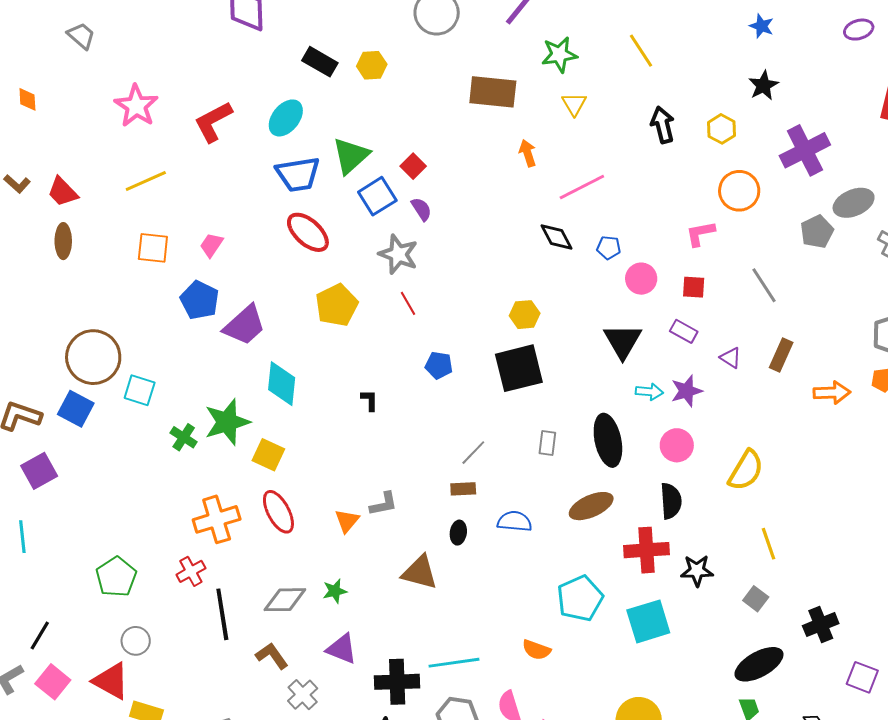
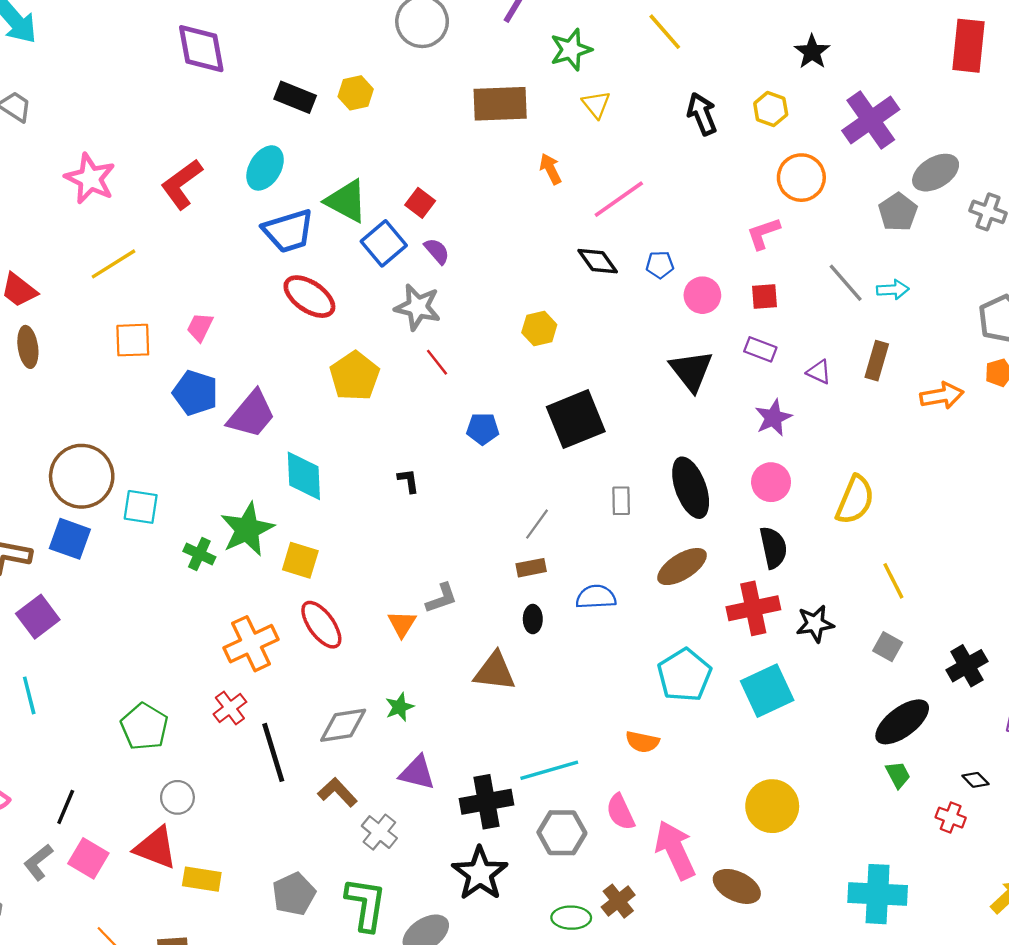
green triangle: (351, 156) -> (346, 201), turned -42
yellow hexagon: (525, 315) -> (539, 329), moved
cyan arrow: (649, 392) -> (893, 290), moved

